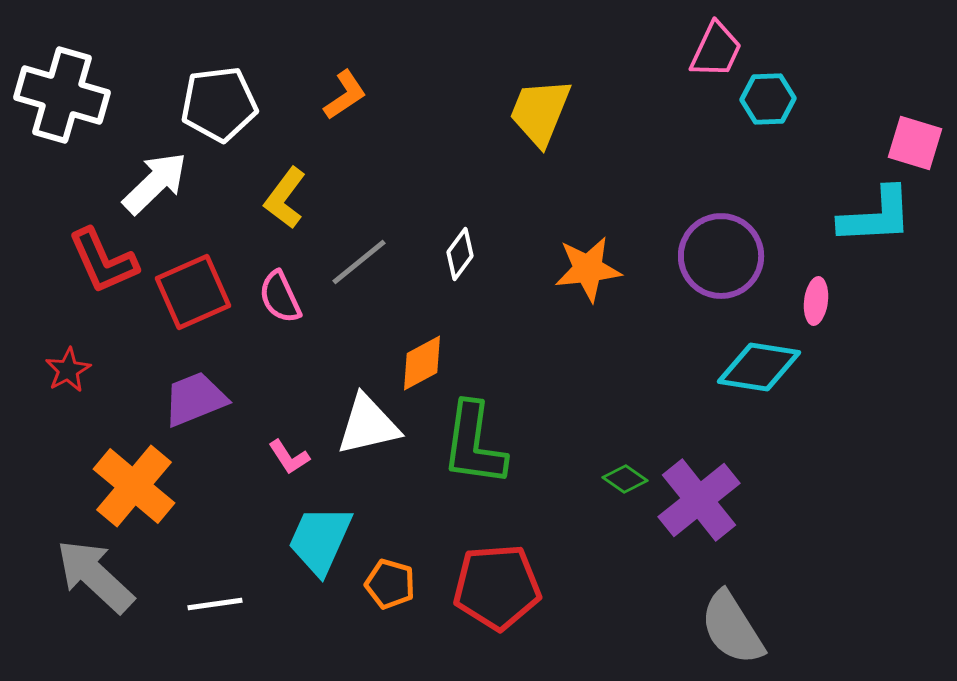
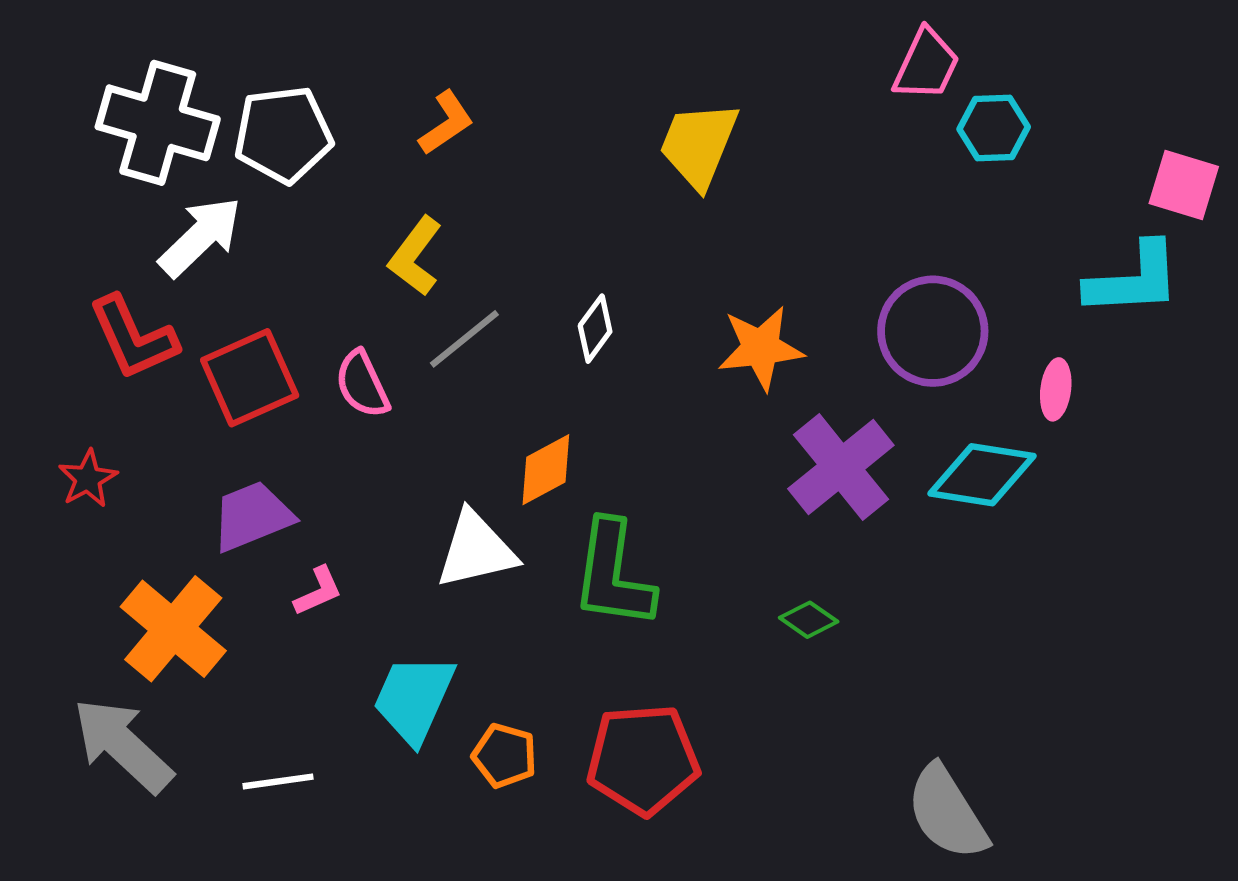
white cross: (62, 95) -> (158, 123), moved
yellow L-shape: (285, 198) -> (415, 256), moved
pink L-shape: (289, 457) -> (318, 591), moved, turned -81
purple cross: (699, 500) -> (841, 467), moved

